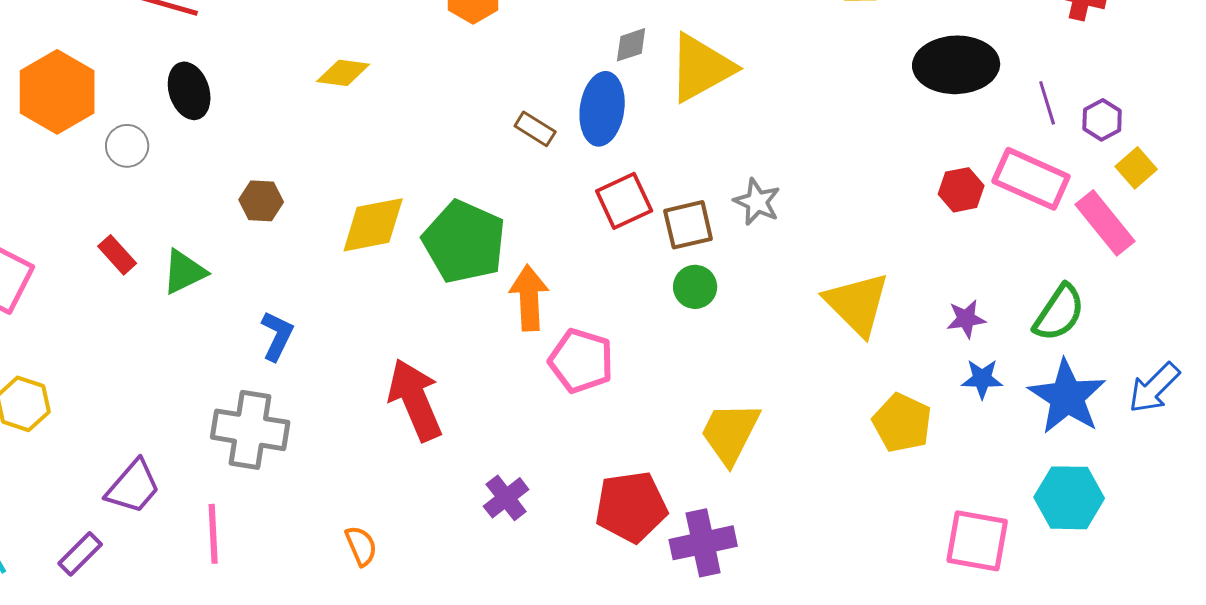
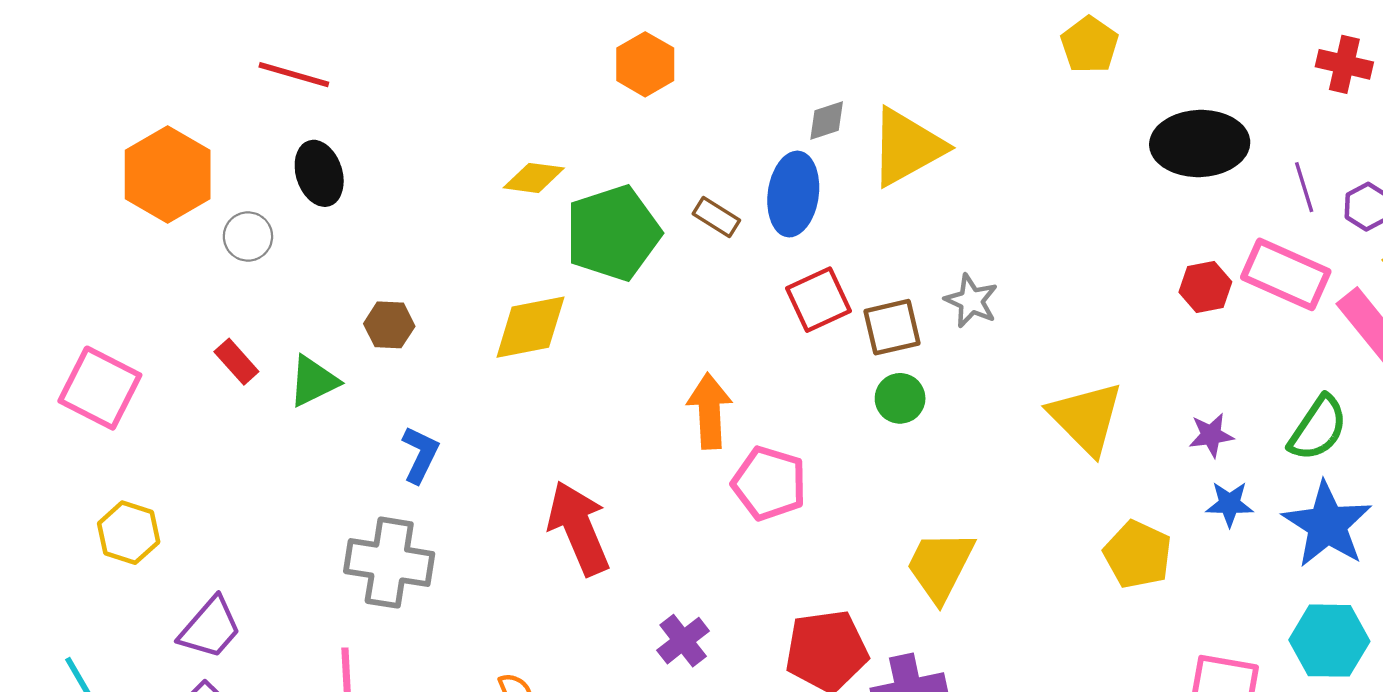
yellow diamond: (343, 73) -> (534, 178), moved
brown hexagon: (261, 201) -> (389, 325), moved
green pentagon: (464, 242) -> (613, 233), moved, turned 30
purple trapezoid: (133, 487) -> (210, 628), moved

